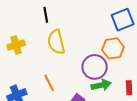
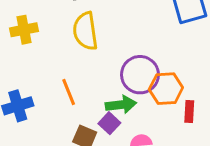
orange hexagon: (113, 48) -> (166, 89), moved
green arrow: (101, 85) -> (121, 105), moved

